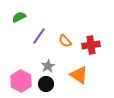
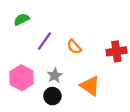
red cross: (91, 45) -> (116, 51), moved
pink hexagon: (21, 81) -> (22, 78), moved

